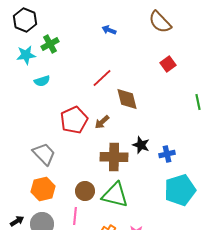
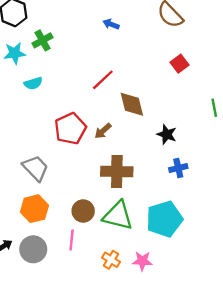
black star: (141, 145) -> (167, 134), moved
cyan pentagon: (180, 190) -> (164, 219), moved

